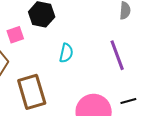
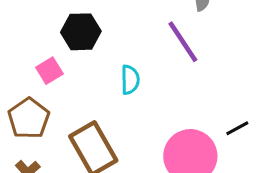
purple line: (117, 55) -> (183, 42), moved

